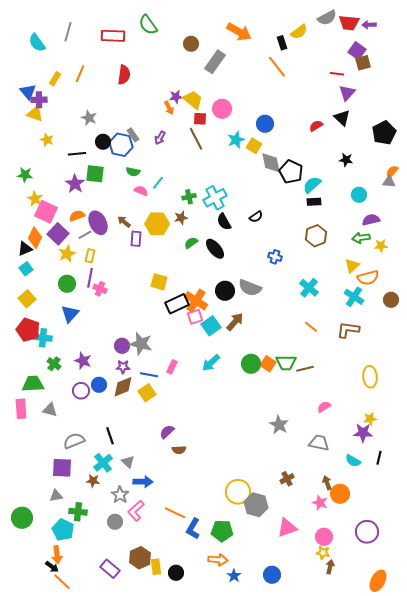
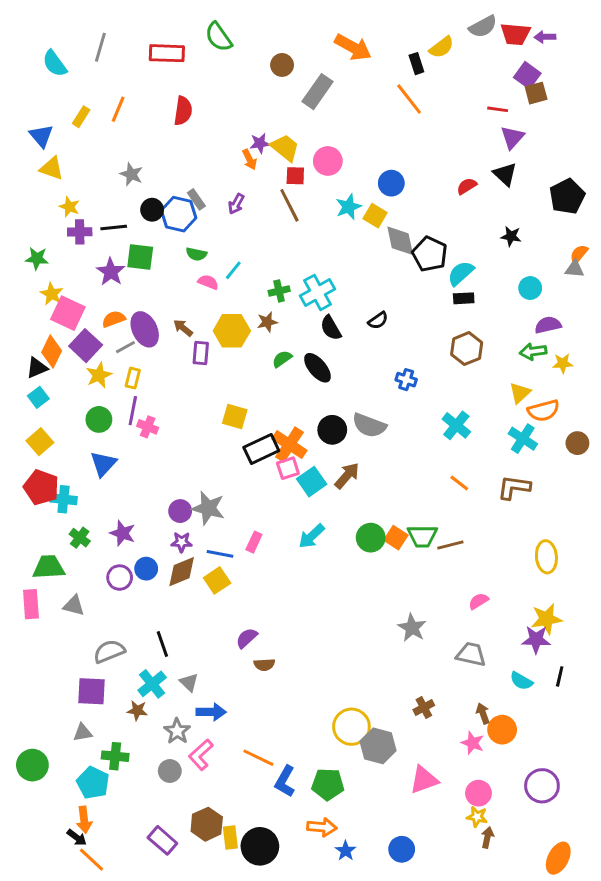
purple cross: (39, 100) -> (80, 232), moved
yellow star: (370, 419) -> (546, 619), size x1.5
black circle: (176, 573) -> (260, 846), size x1.6

